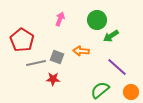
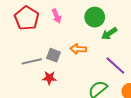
pink arrow: (60, 19) -> (57, 16), turned 136
red pentagon: (22, 40) -> (27, 18), moved

